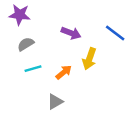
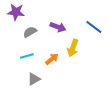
gray semicircle: (26, 44) -> (30, 32), moved
gray triangle: (55, 102) -> (34, 79), moved

